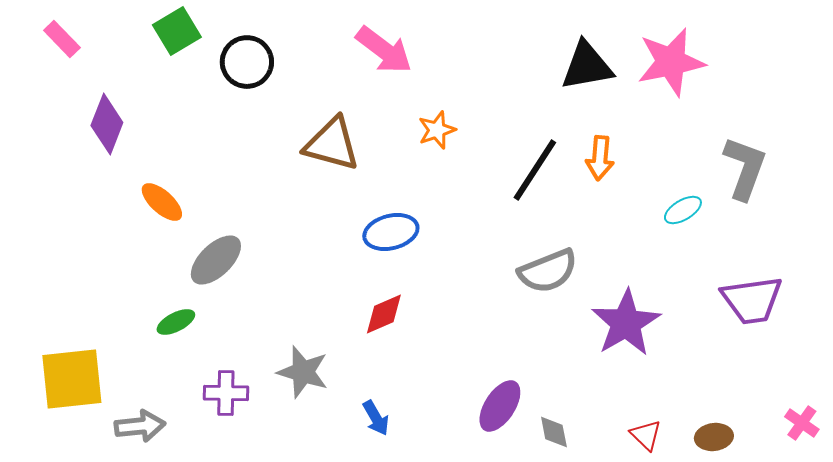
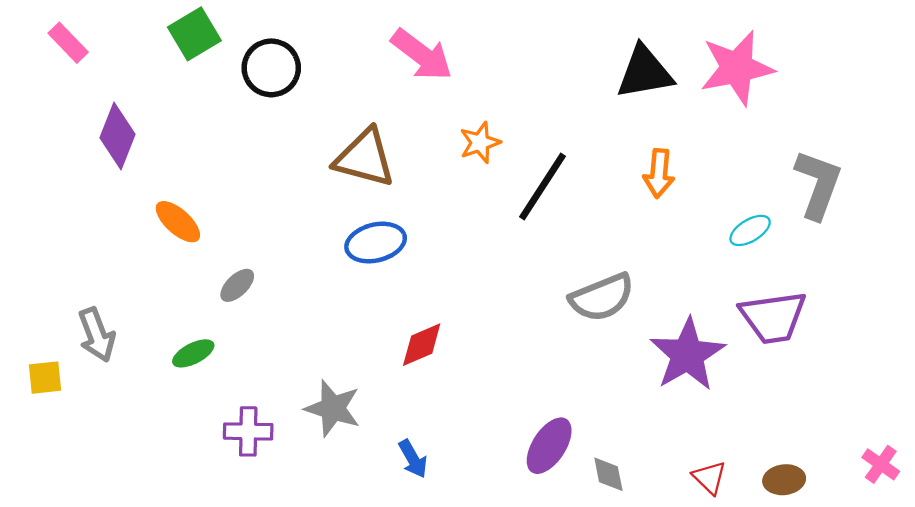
black line: (535, 170) -> (543, 187), moved
blue ellipse: (391, 232) -> (376, 243), moved
gray ellipse: (216, 260) -> (237, 285), size x0.6
purple trapezoid: (752, 300) -> (773, 317), moved
yellow square: (72, 379) -> (45, 378), moved, size x0.5
gray arrow: (140, 426) -> (97, 335), moved, turned 75

